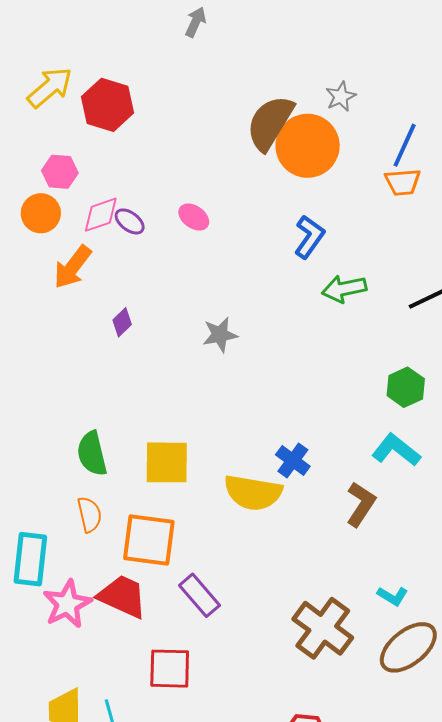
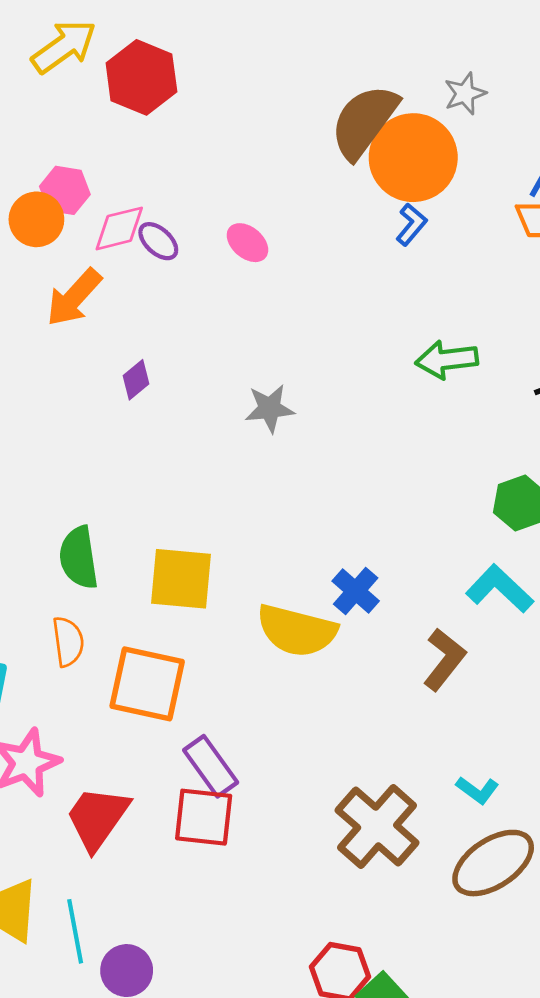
pink hexagon: (60, 172) -> (65, 190), moved
blue L-shape: (309, 237) -> (411, 224), moved, size x0.7
red trapezoid: (122, 596) -> (97, 818), moved, turned -84
red square: (170, 669) -> (204, 817), moved

